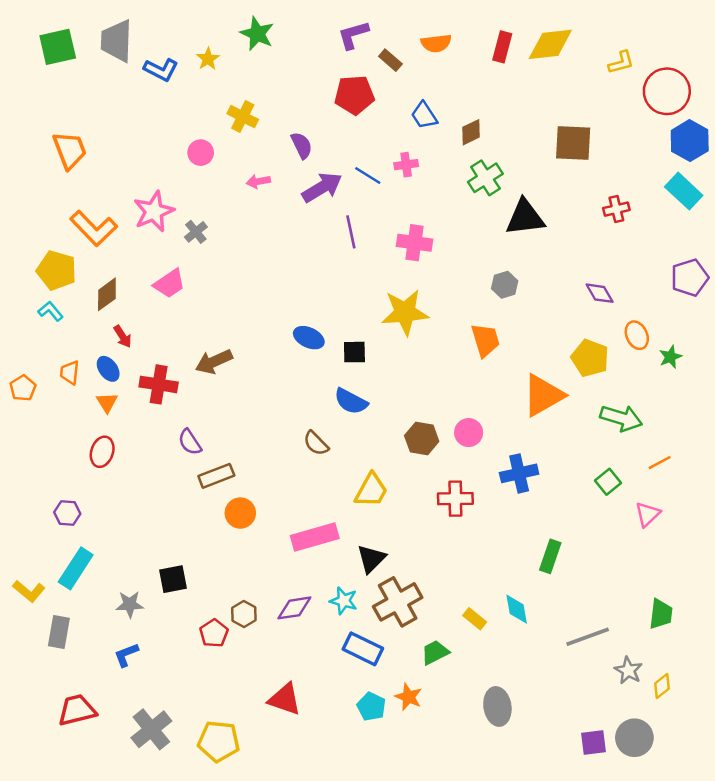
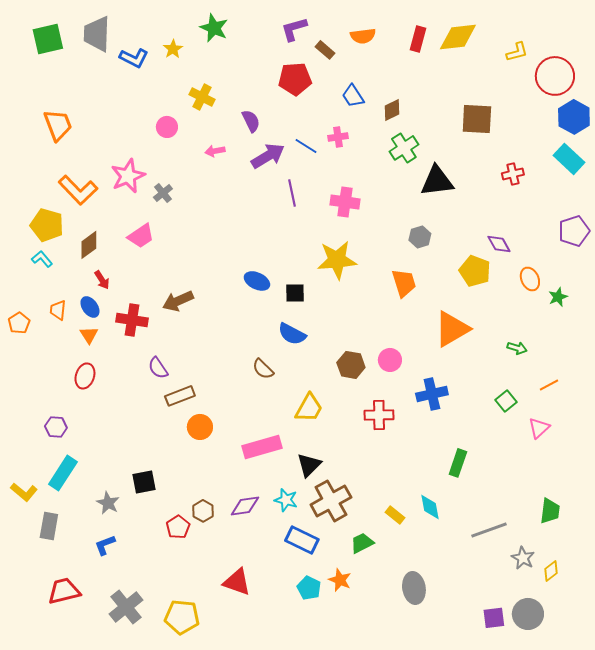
yellow pentagon: (590, 358) -> (475, 271), moved
green arrow: (621, 418) -> (517, 348), size x0.6
gray star: (130, 604) -> (108, 503), turned 30

